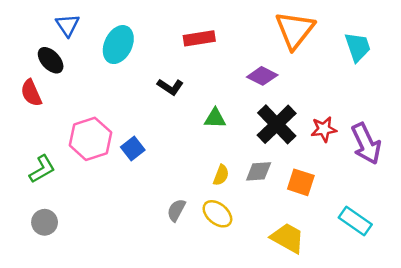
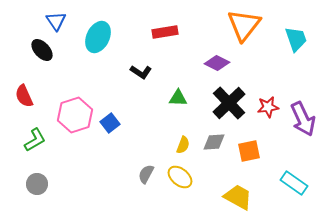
red semicircle: (31, 93) -> (24, 96), moved
orange square: (301, 182) -> (249, 151), turned -30

